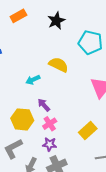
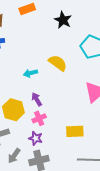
black star: (56, 21) -> (63, 20), turned -30
yellow rectangle: (88, 130) -> (75, 131), turned 30

